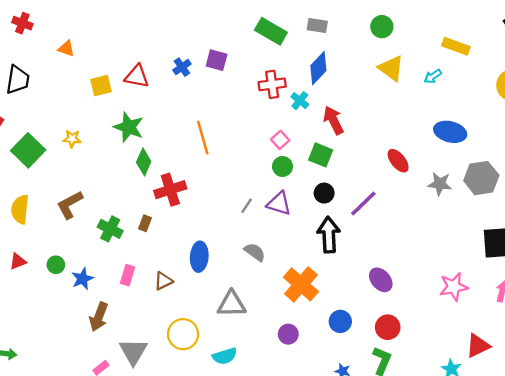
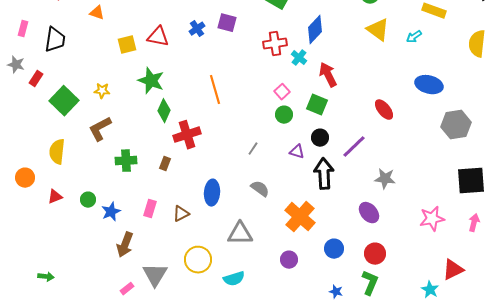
gray star: (440, 184) -> (385, 179), moved
purple triangle: (279, 203) -> (297, 152), moved, size x0.7
brown L-shape: (70, 205) -> (100, 129), moved
green cross: (110, 229) -> (126, 161), moved, turned -30

